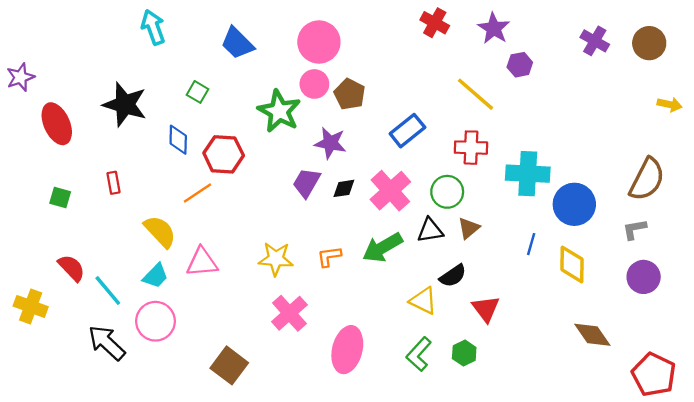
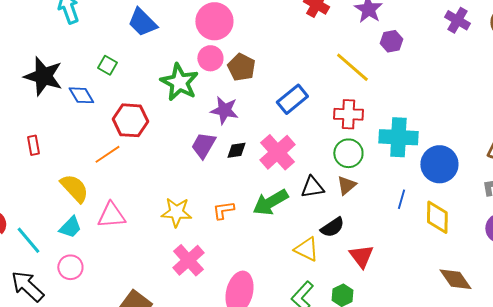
blue diamond: (178, 140) -> (81, 95), moved, turned -32
green circle: (447, 192) -> (348, 153), moved
pink circle: (155, 321) -> (70, 267), size x0.7

